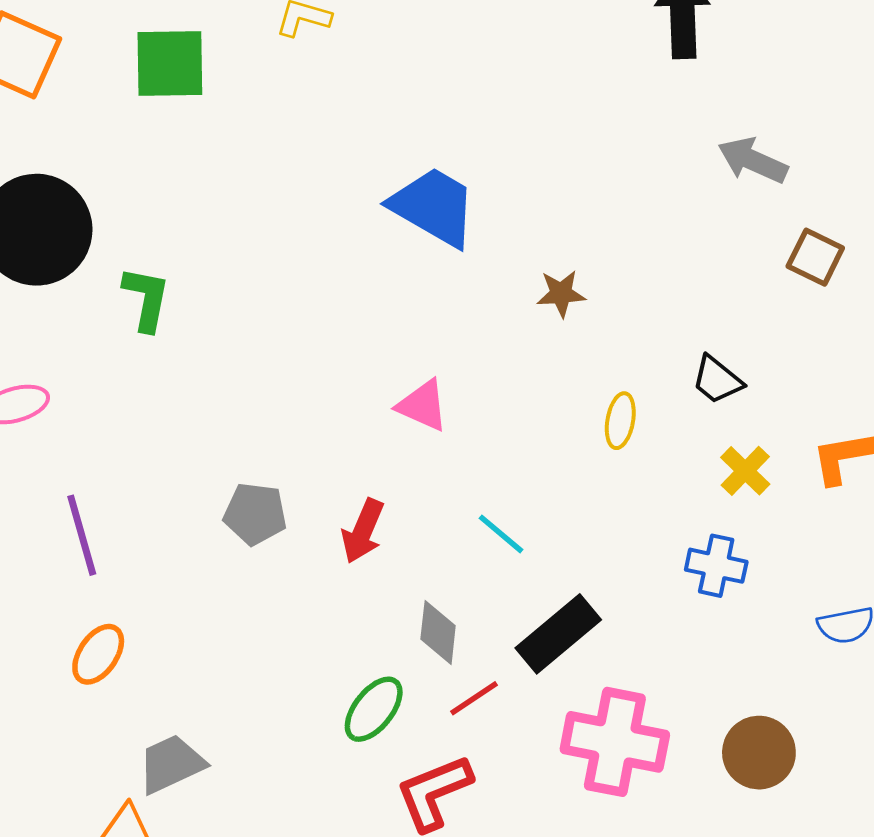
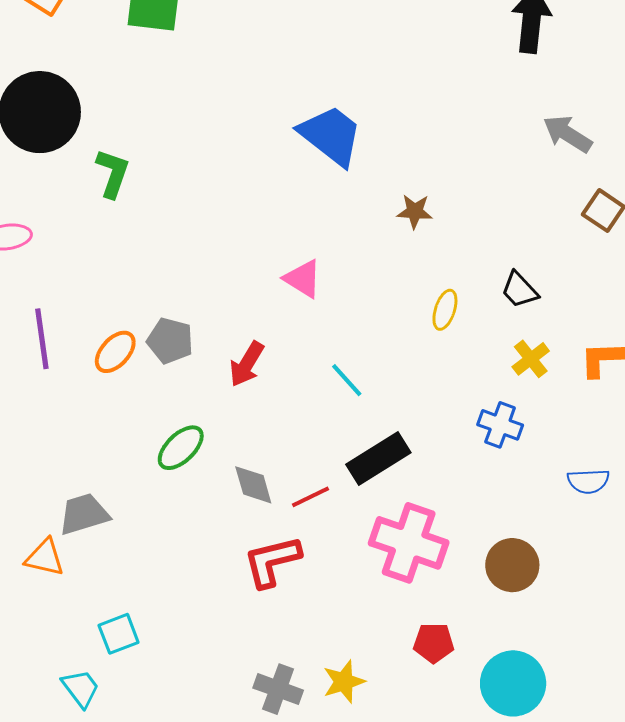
gray diamond: (438, 632) -> (253, 485), moved, turned -30
orange ellipse: (98, 654) -> (115, 352), moved
green ellipse: (374, 709) -> (181, 448), moved

